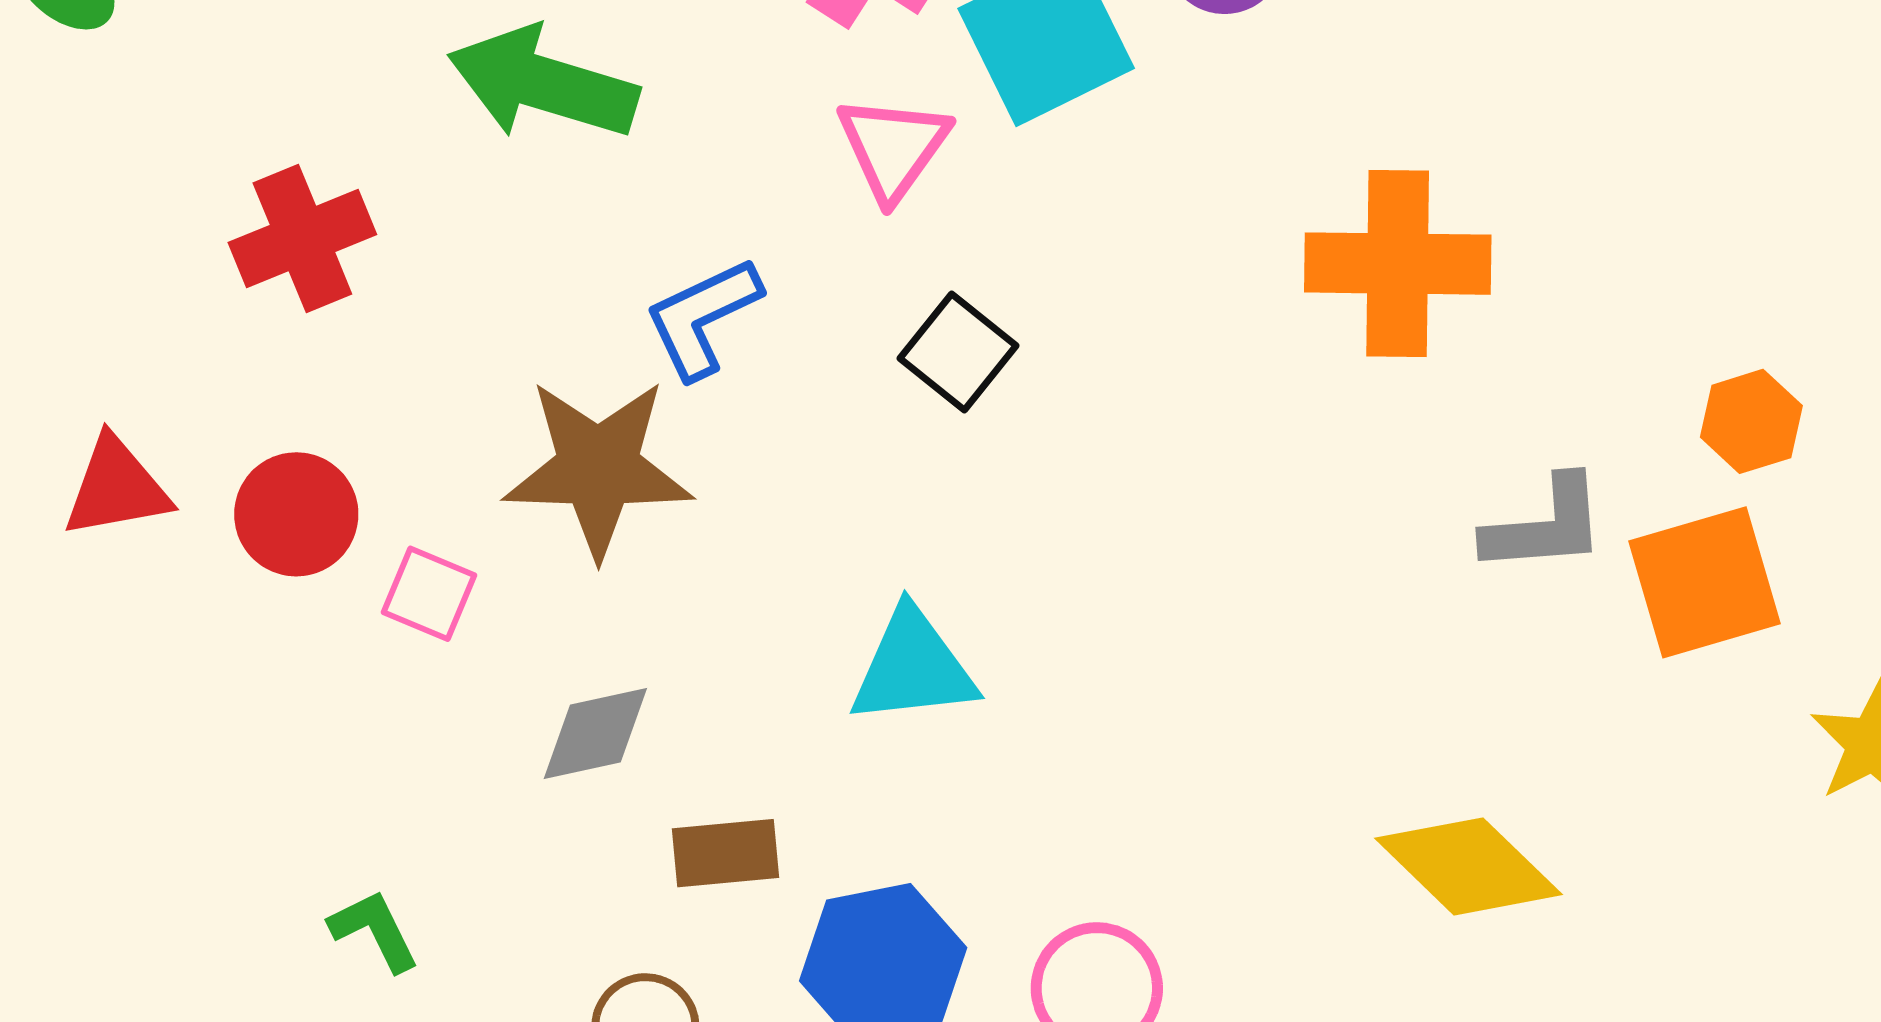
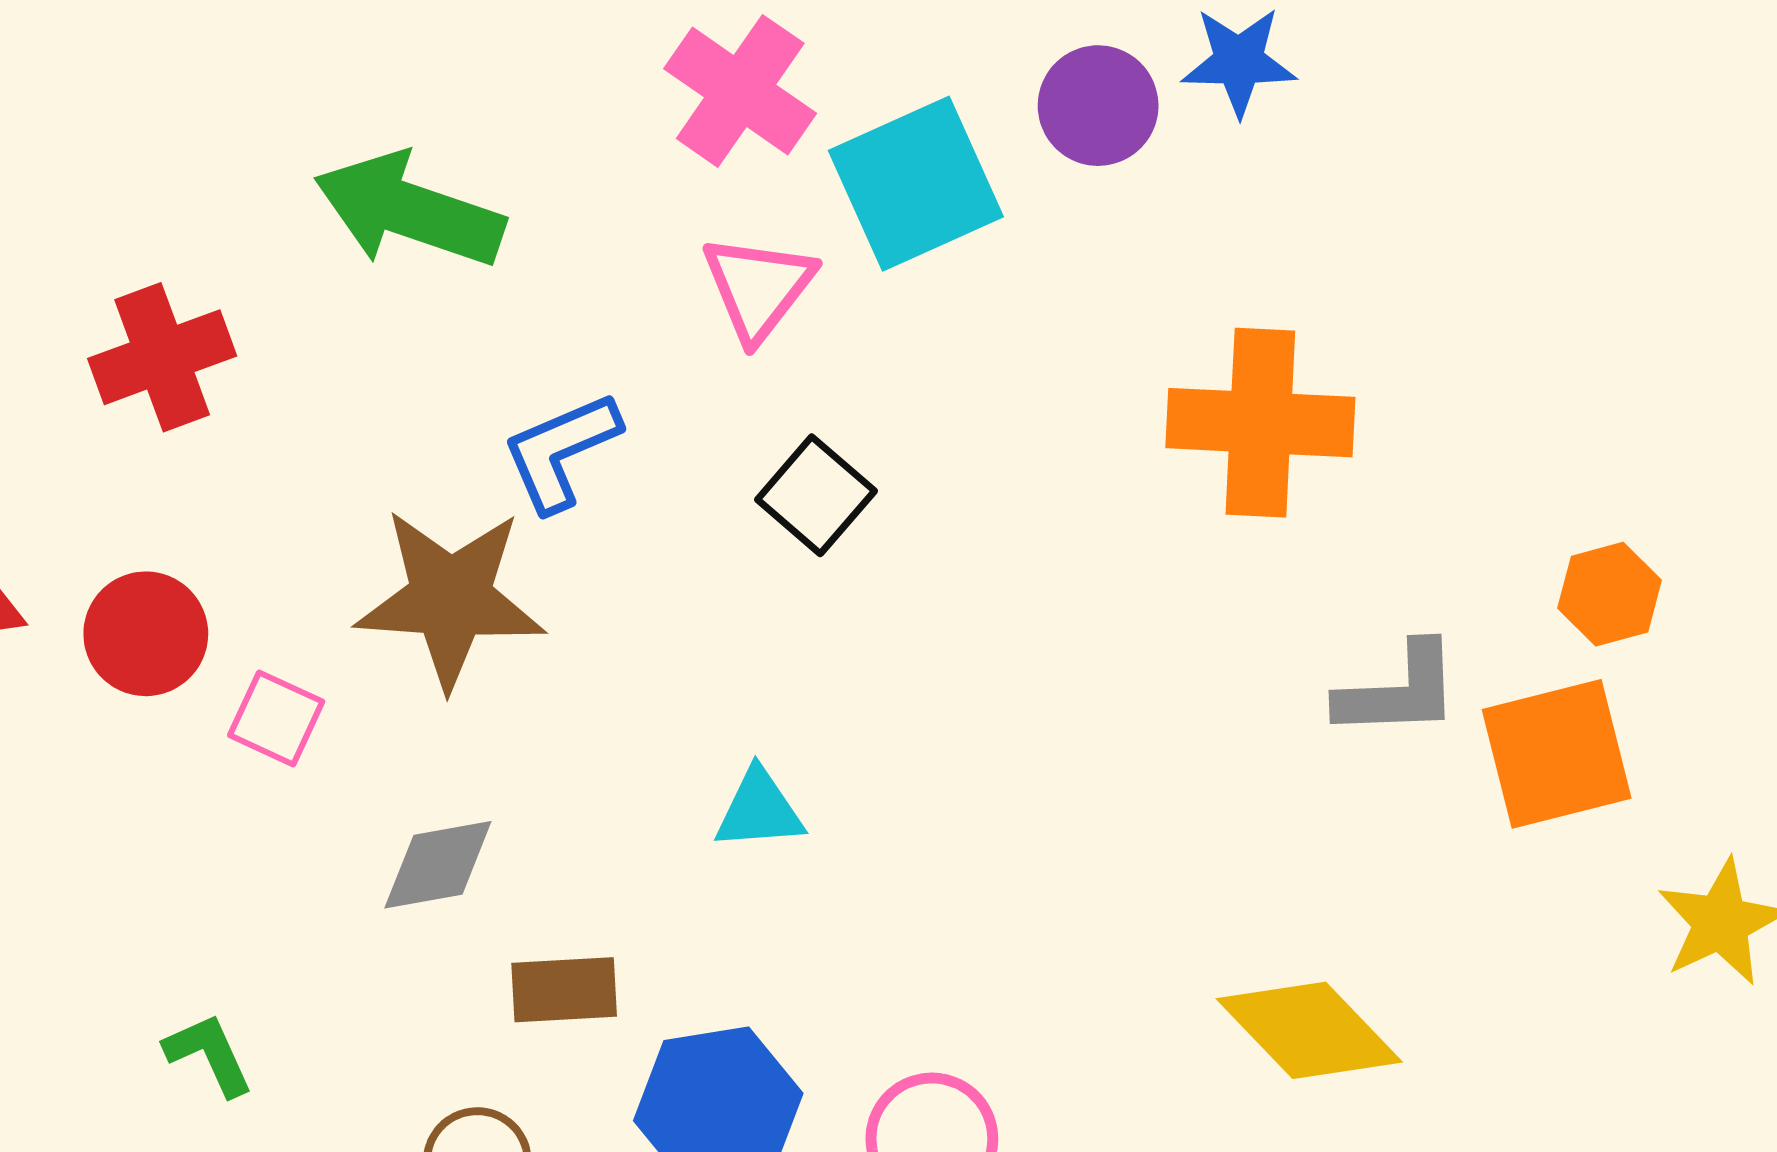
cyan triangle: (913, 667) -> (759, 810), size x0.7

